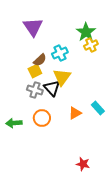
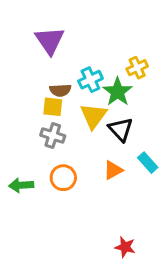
green star: (86, 32) -> (118, 92), moved
brown semicircle: (40, 60) -> (60, 90), turned 40
yellow square: (35, 71) -> (53, 107), turned 32
black triangle: (52, 88) -> (121, 129), moved

